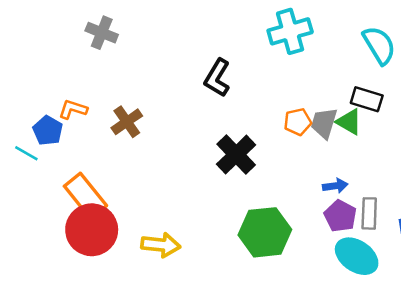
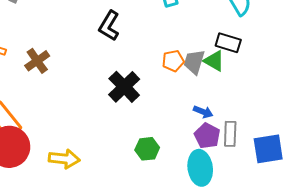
blue arrow: (335, 186) -> (203, 112), turned 30
green hexagon: (265, 232) -> (147, 149), size x0.6
cyan ellipse: (357, 256) -> (200, 168), moved, turned 48

